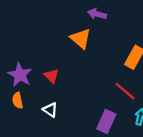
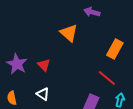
purple arrow: (97, 14) -> (92, 12), moved
orange semicircle: (18, 100) -> (12, 98), moved

